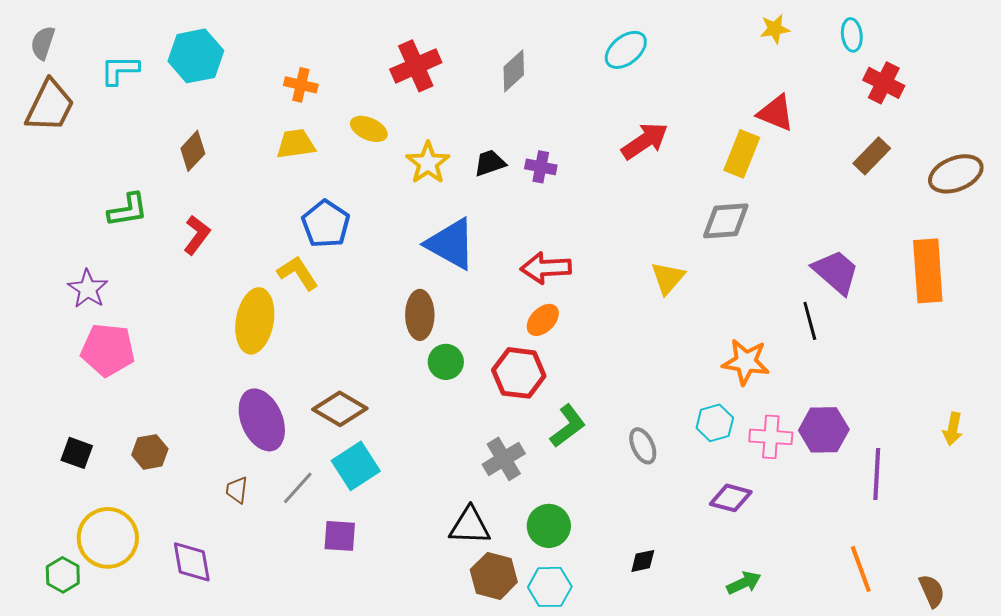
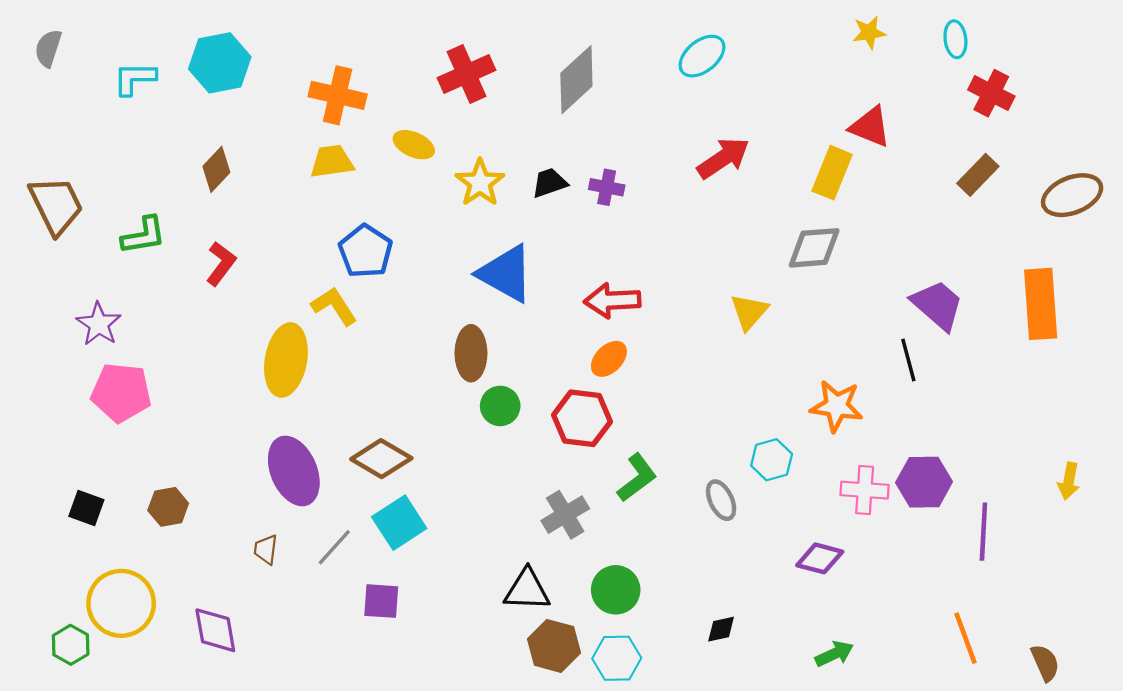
gray diamond: (514, 71) -> (576, 80), size x1.4
orange cross: (301, 85) -> (338, 95), size x1.5
brown trapezoid: (50, 106) -> (56, 205), moved, turned -52
cyan hexagon: (715, 423) -> (772, 460), moved

